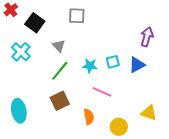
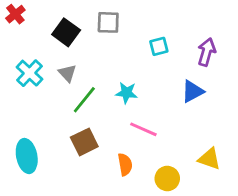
black square: (35, 23) -> (66, 32), moved
gray triangle: (59, 46) -> (67, 73), moved
cyan square: (113, 62) -> (159, 46), moved

